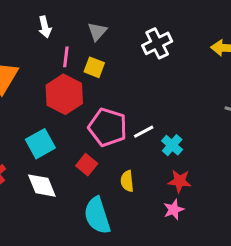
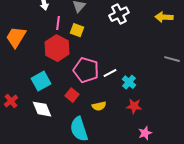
yellow semicircle: (127, 181) -> (99, 106), turned -96
pink star: (174, 210) -> (145, 133), moved

